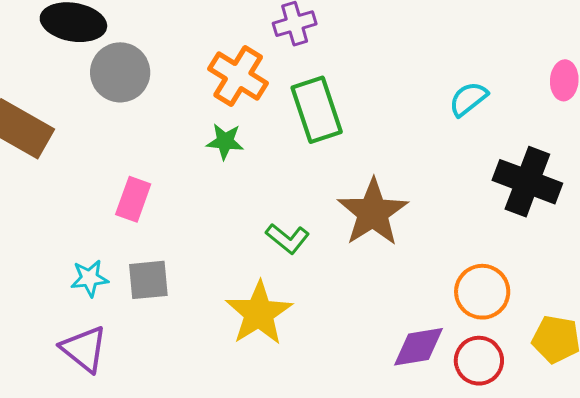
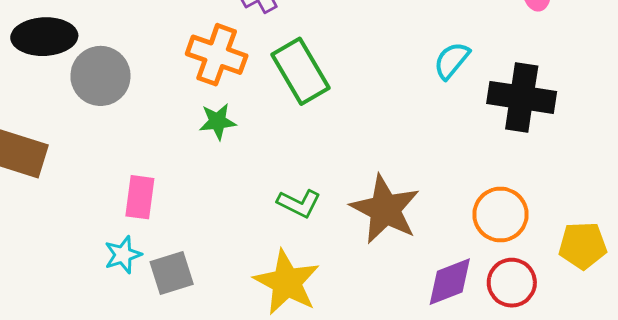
cyan semicircle: (468, 99) -> (452, 60), moved
brown star: (373, 212) -> (385, 209), moved
cyan star: (89, 278) -> (123, 255), moved

